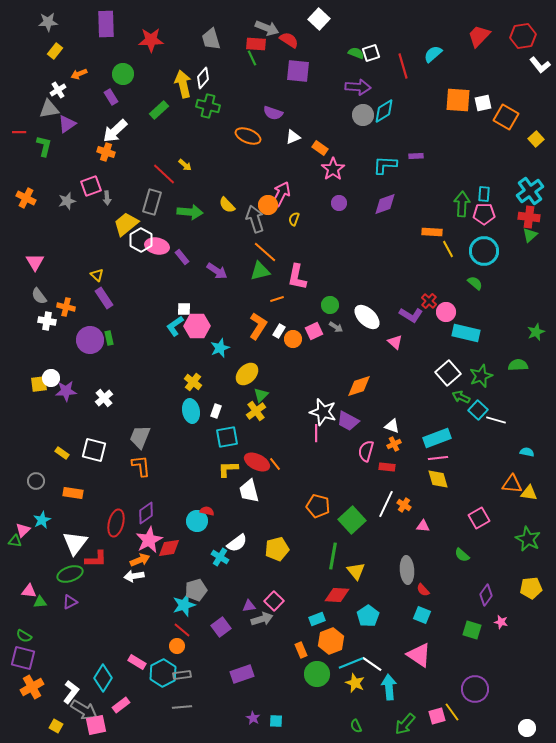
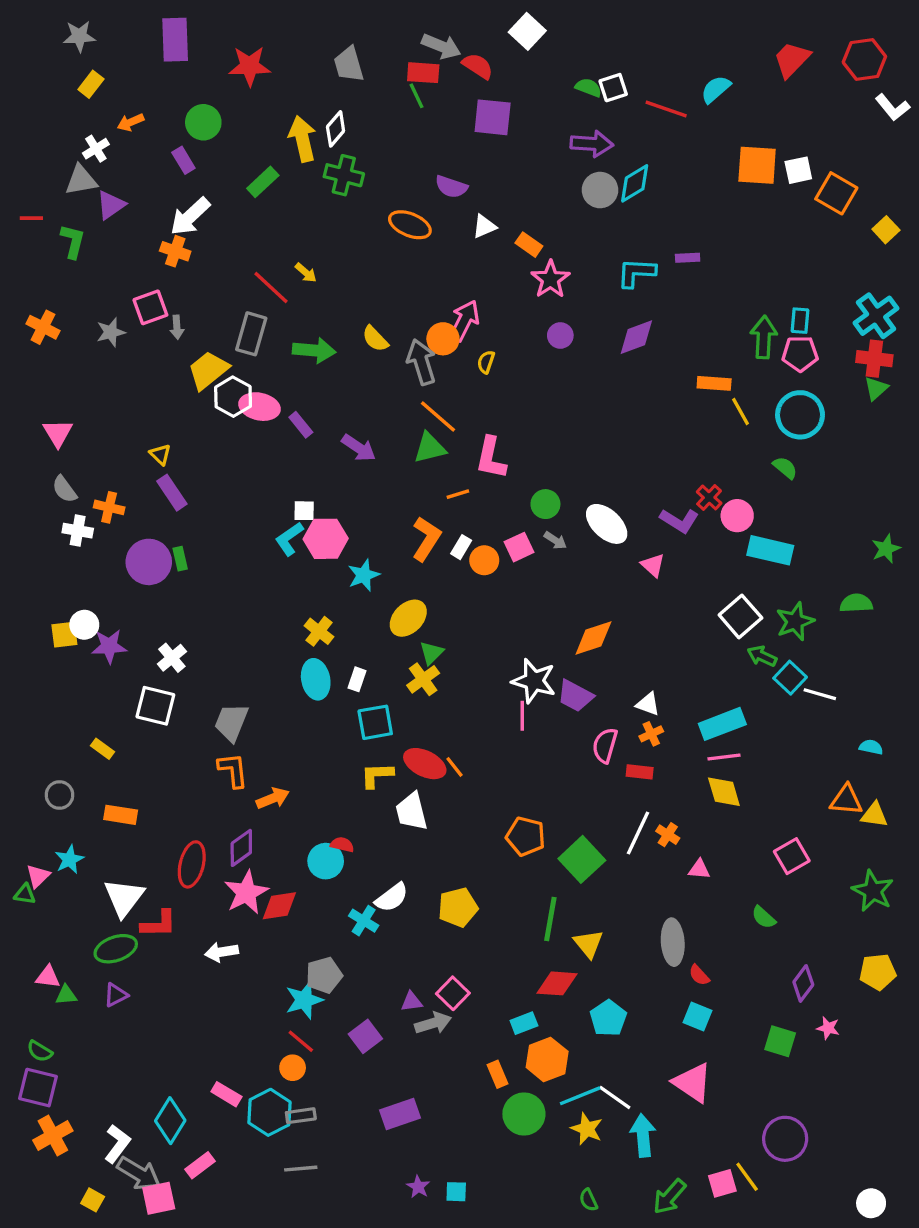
red line: (403, 66) -> (666, 109), turned -55
white square: (94, 450) -> (155, 706), moved
orange arrow: (140, 560) -> (273, 798), moved

